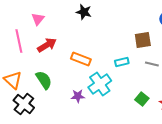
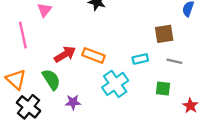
red arrow: (47, 45) -> (65, 54), moved
purple star: (78, 96) -> (73, 102), moved
green square: (142, 99) -> (163, 89), moved, turned -32

